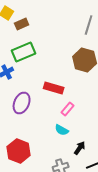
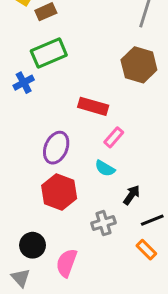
purple ellipse: (22, 103) -> (56, 148), moved
red hexagon: (19, 151) -> (59, 192), moved

